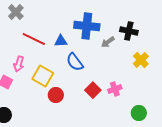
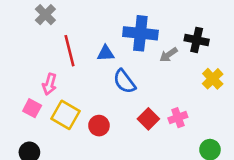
red line: (34, 39) -> (70, 51), turned 50
yellow square: (43, 76) -> (66, 115), moved

